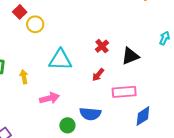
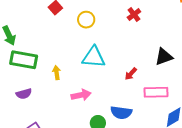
yellow circle: (35, 24) -> (86, 20), moved
red cross: (102, 46) -> (134, 14), moved

